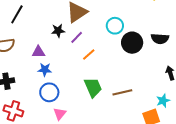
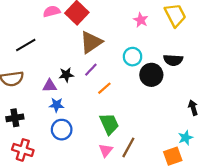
black line: (17, 14) -> (26, 45), turned 30
black star: (58, 31) -> (66, 75), moved
black semicircle: (160, 39) -> (173, 60), moved
brown line: (122, 92) -> (128, 147), moved, turned -48
pink triangle: (60, 114) -> (106, 150), moved

